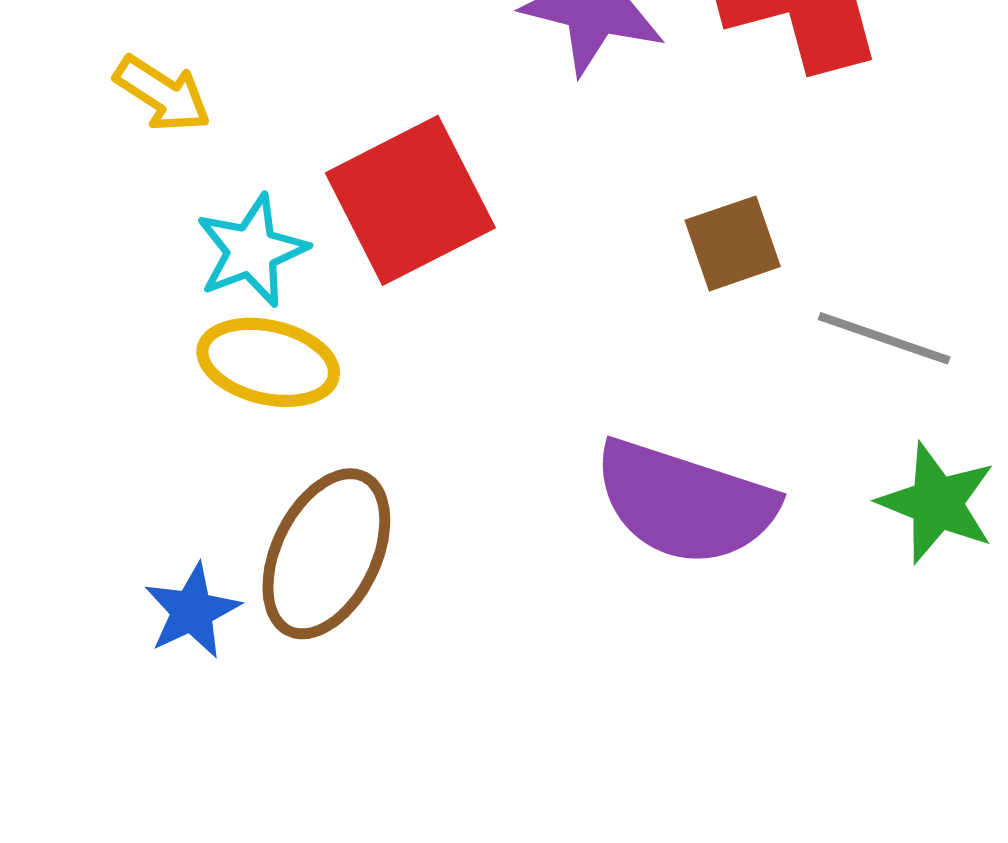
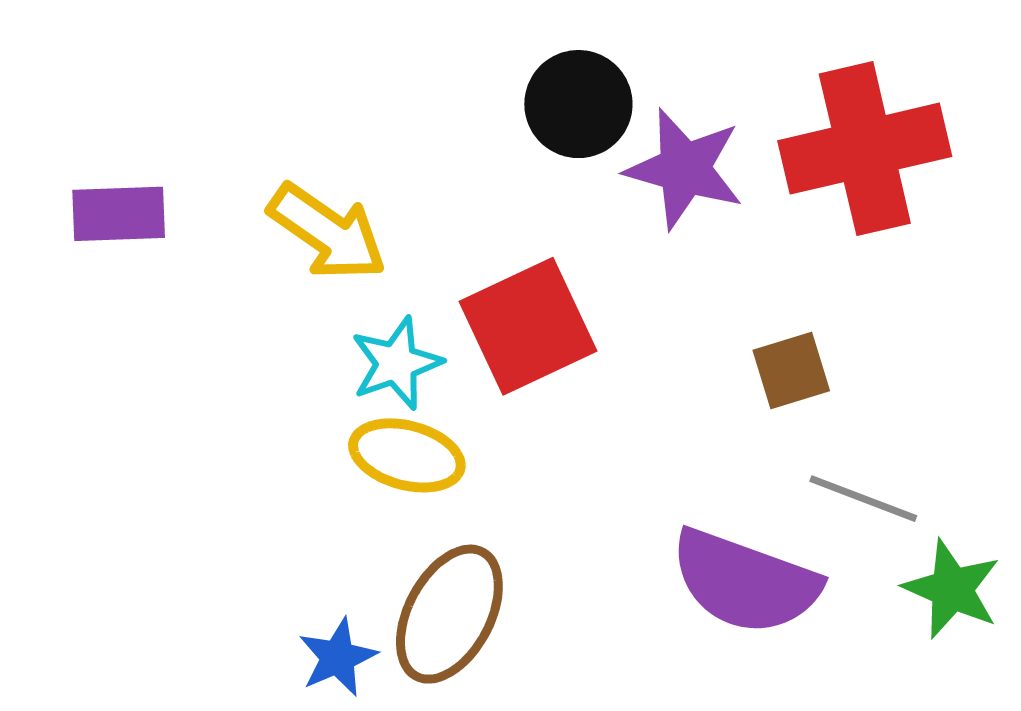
yellow arrow: (162, 94) -> (327, 232), size x1.5
gray line: (884, 338) -> (863, 499), moved

